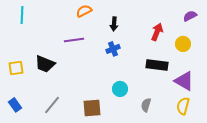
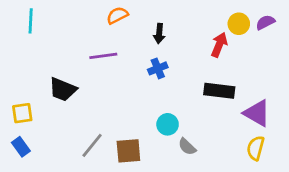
yellow circle: (183, 44) -> (239, 24), moved
yellow square: (16, 68) -> (22, 113), moved
gray line: (52, 105) -> (92, 145), moved
gray semicircle: (146, 105) -> (187, 147), moved, turned -64

